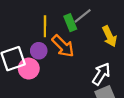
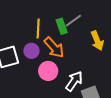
pink circle: (29, 69) -> (48, 71), moved
white arrow: (101, 74) -> (74, 81), moved

